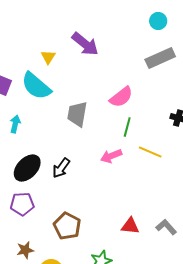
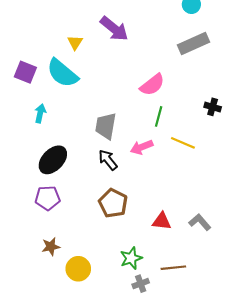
gray trapezoid: (77, 114) -> (106, 126), moved
black arrow: (61, 168) -> (108, 160), moved, turned 105
brown pentagon: (67, 226) -> (113, 203), moved

